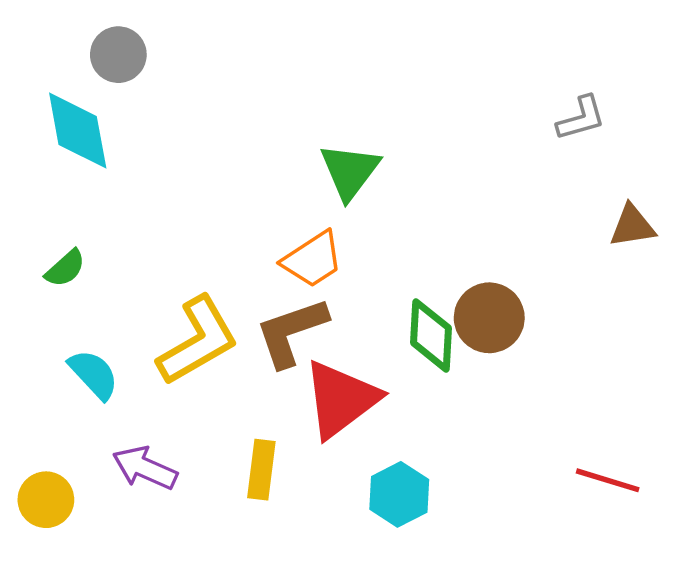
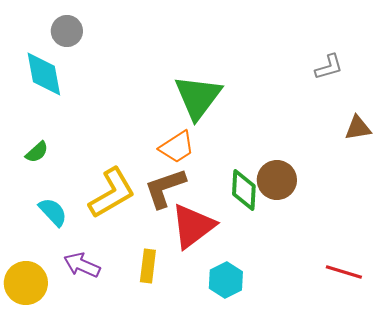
green triangle: (350, 171) -> (198, 97), size x1.4
yellow circle: (46, 500) -> (26, 283), size x1.4

